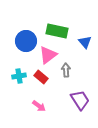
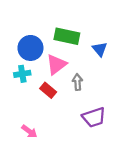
cyan cross: (19, 76) -> (22, 74), moved
purple trapezoid: (80, 100) -> (94, 117), turned 105
pink arrow: (39, 106) -> (29, 131), moved

